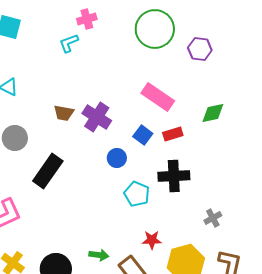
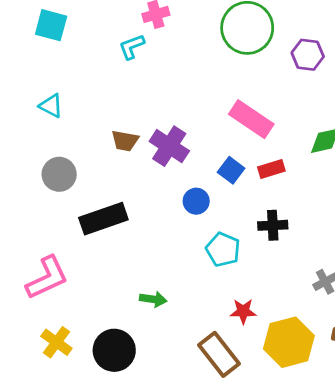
black rectangle: (48, 171) -> (103, 219), turned 36
black cross: (174, 176) -> (273, 225), size x0.7
green arrow: (99, 255) -> (153, 299), moved

